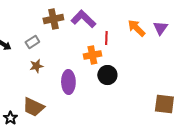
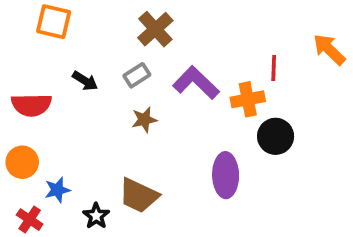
brown cross: (53, 19) -> (155, 29), moved, turned -30
purple L-shape: (83, 19) -> (196, 83), moved
purple ellipse: (68, 82) -> (226, 175), moved

